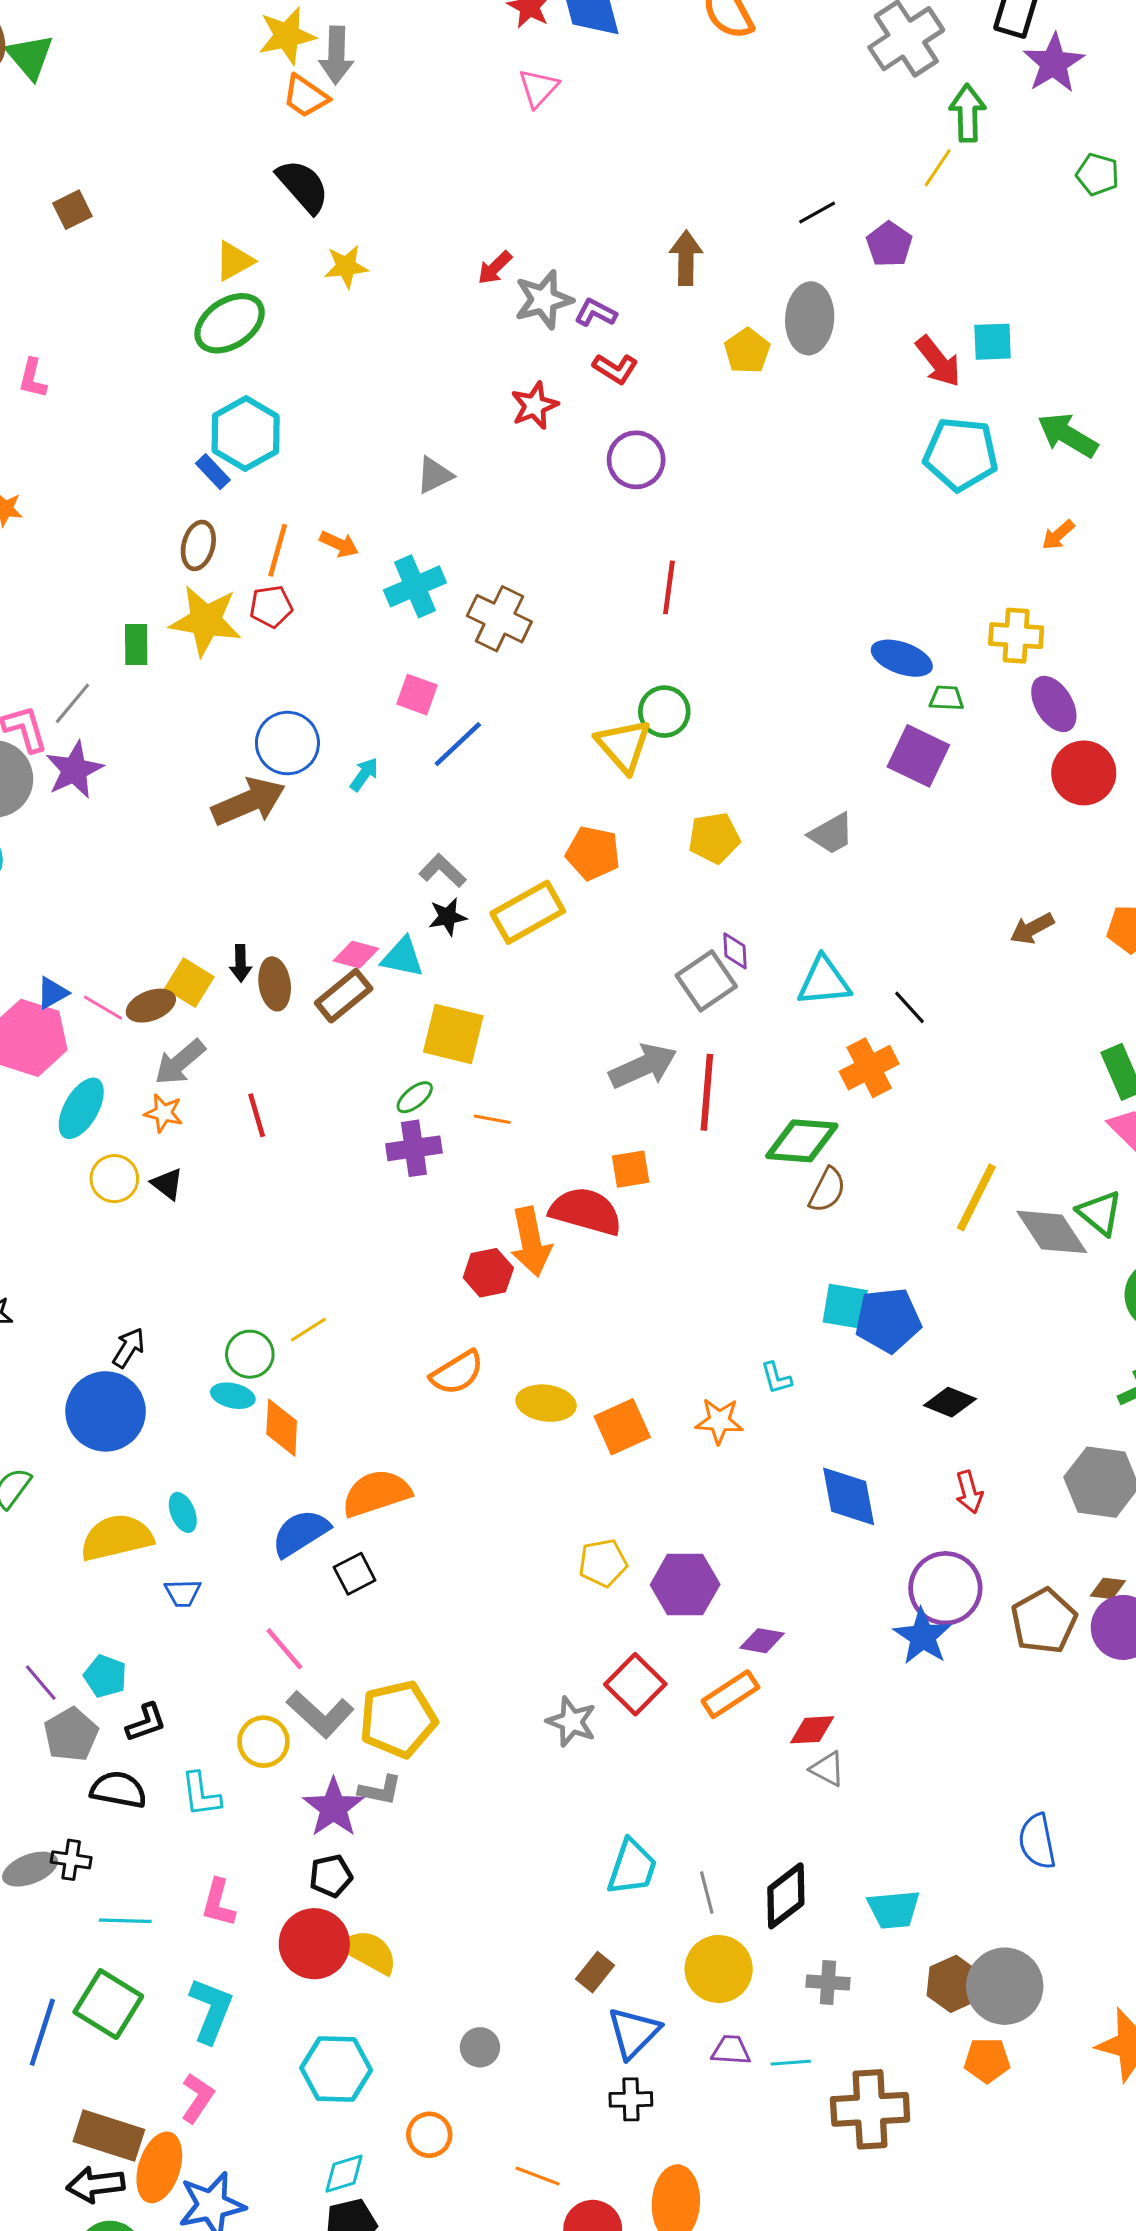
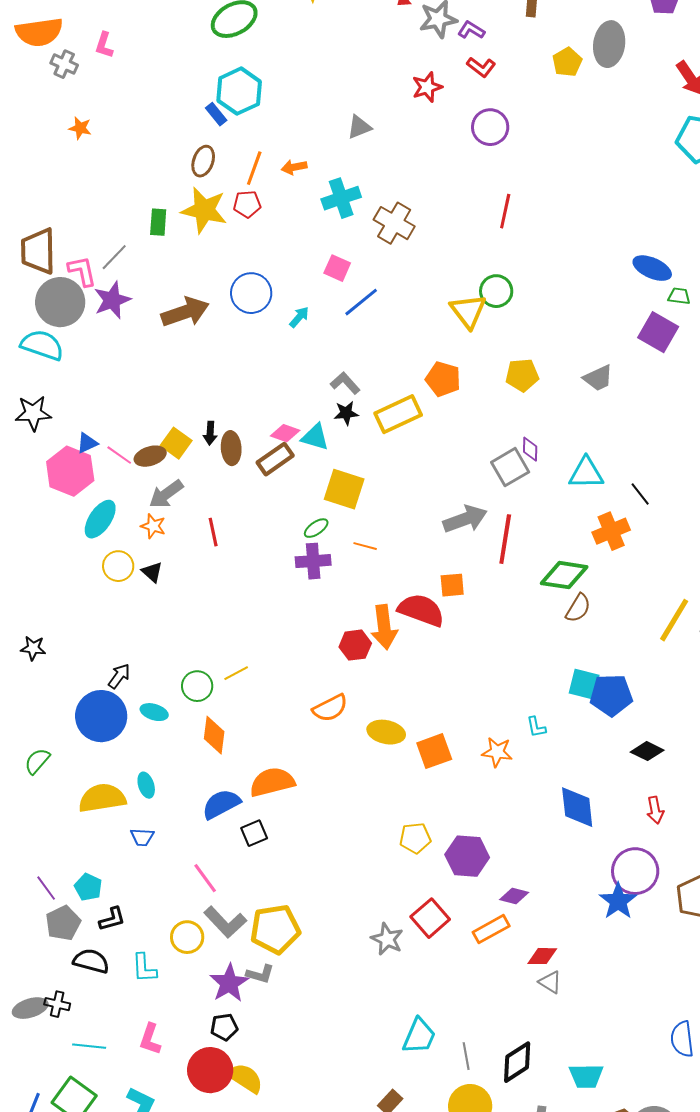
orange arrow: (339, 544) -> (294, 167), turned 140
brown arrow: (249, 802) -> (185, 312), moved
cyan ellipse: (233, 1396) -> (154, 712), moved

